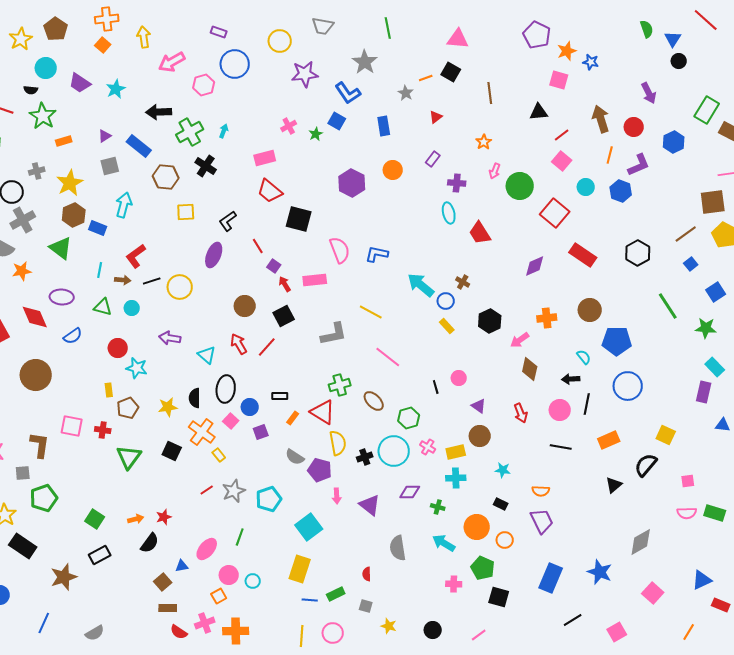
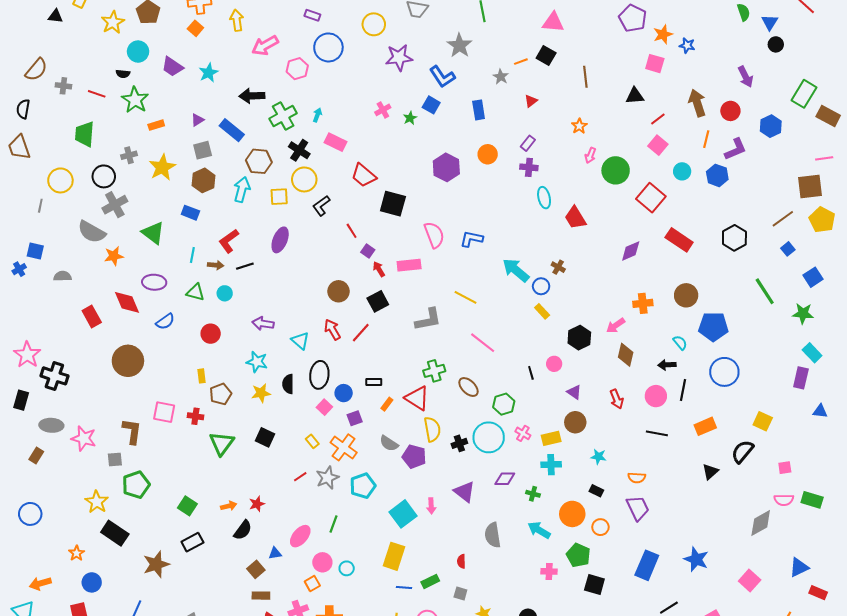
pink rectangle: (265, 158) -> (335, 142), moved, turned 40
purple cross: (457, 183) -> (529, 167), moved
cyan arrow: (124, 205) -> (242, 190), moved
brown hexagon: (74, 215) -> (204, 180), moved
purple ellipse: (214, 255) -> (280, 240), moved
yellow circle: (180, 287) -> (304, 179), moved
black hexagon: (490, 321) -> (579, 338), moved
cyan star: (137, 368) -> (257, 362), moved
orange cross: (202, 432) -> (344, 447), moved
pink arrow: (337, 496) -> (431, 506), moved
gray diamond: (641, 542) -> (761, 523), moved

